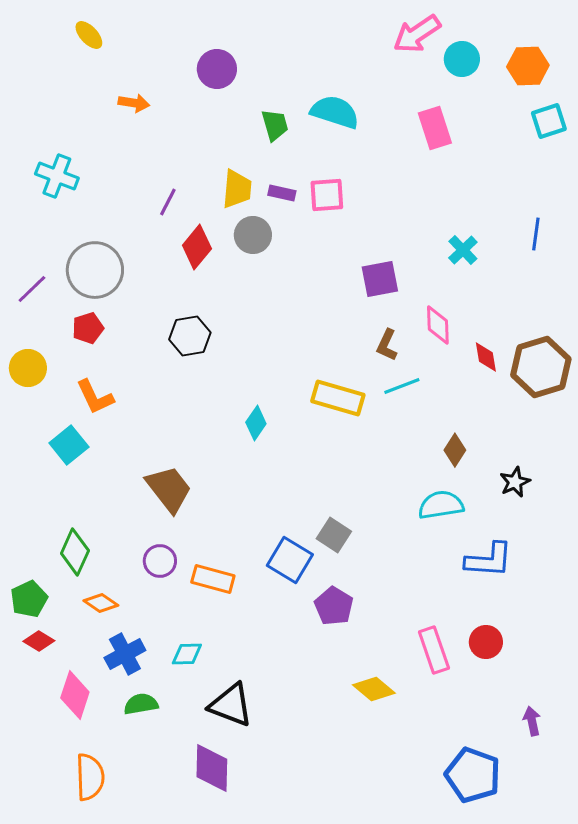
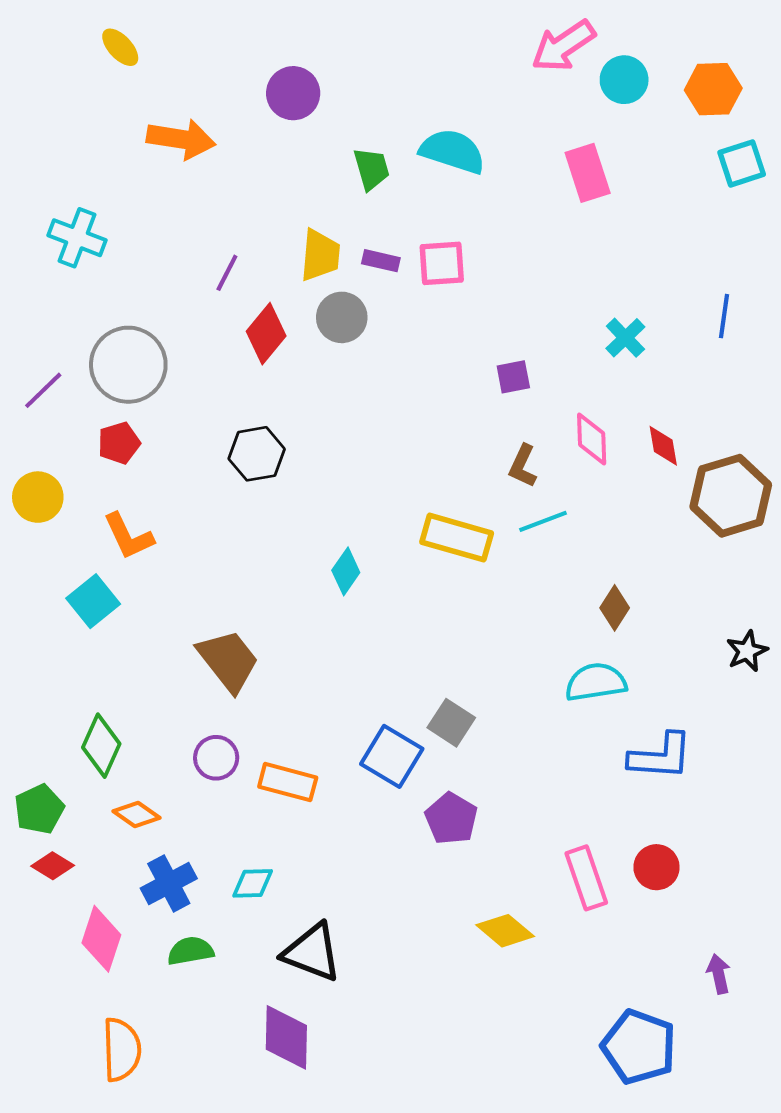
orange arrow: (134, 103) -> (181, 139), size x1.6
purple square: (380, 279) -> (513, 377), size x0.7
red diamond: (486, 357) -> (663, 446), moved
black star: (515, 482) -> (747, 651), moved

